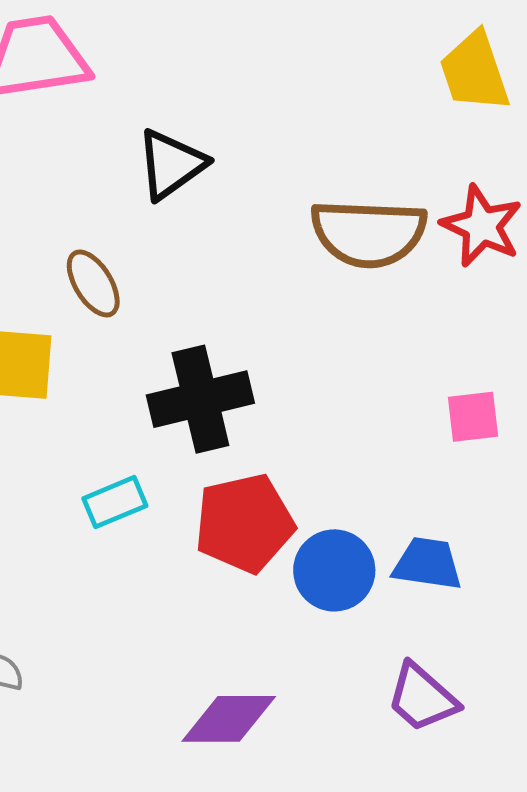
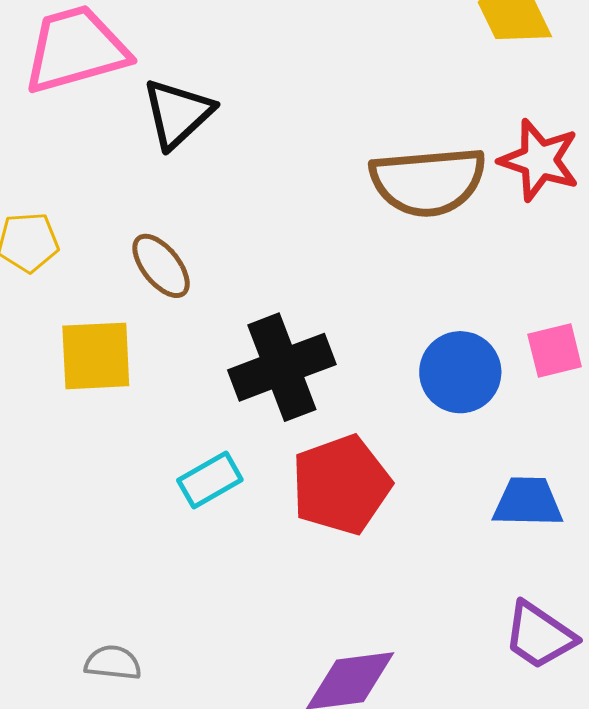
black triangle: (171, 164) -> (178, 113), moved
blue circle: (334, 570) -> (460, 372), moved

